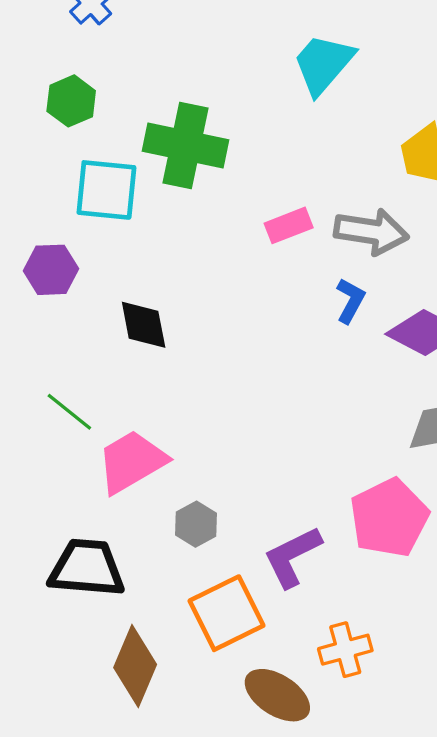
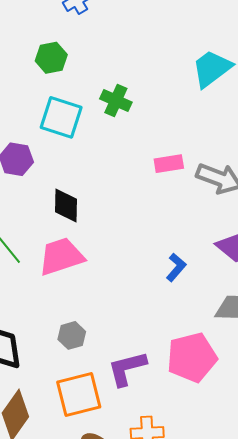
green cross: (186, 146) -> (116, 100), size x0.6
blue L-shape: (350, 301) -> (176, 267), moved
pink trapezoid: (132, 462) -> (61, 256), moved

